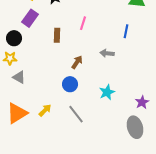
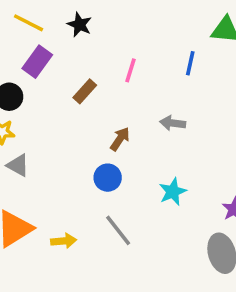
blue line: (126, 31) -> (190, 63), moved
brown rectangle: (57, 35) -> (85, 91), turned 40
yellow arrow: (45, 110) -> (64, 241), moved, turned 40

